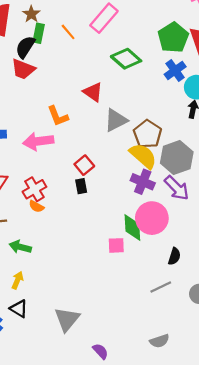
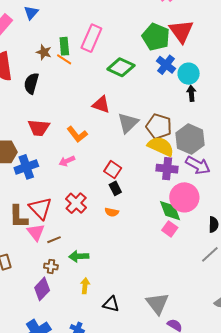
brown star: (31, 14) -> (44, 52), moved
green rectangle: (39, 33) -> (64, 46), moved
red trapezoid: (23, 69) -> (39, 128), moved
pink arrow: (38, 141) -> (67, 161), size x0.6
orange semicircle: (36, 206) -> (112, 212), moved
pink square: (116, 245) -> (170, 229), moved, turned -35
black triangle: (19, 309) -> (111, 304), moved
gray triangle: (67, 319) -> (157, 303), moved

